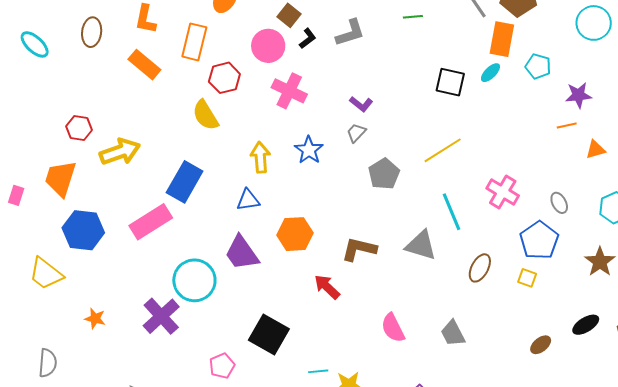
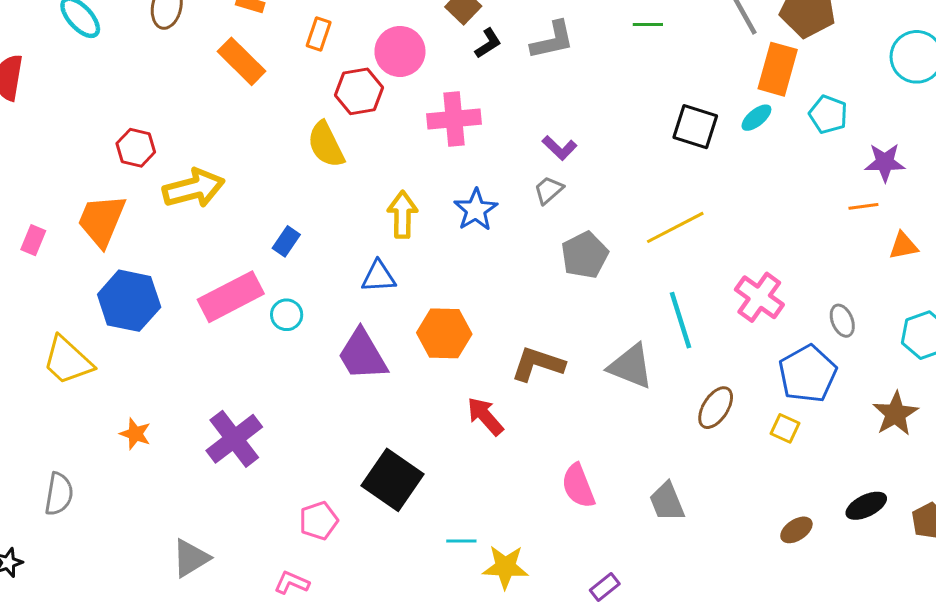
orange rectangle: (194, 42) -> (319, 34), size x0.6
pink circle: (268, 46) -> (400, 51), moved
pink cross: (289, 91) -> (454, 119), turned -36
blue rectangle: (185, 182) -> (286, 241), size x0.5
cyan circle: (194, 280) -> (287, 315), moved, size x0.5

